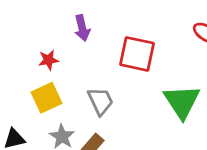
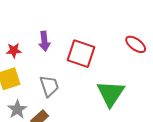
purple arrow: (82, 28) -> (44, 41), moved

